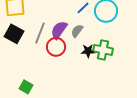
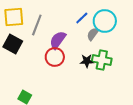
gray semicircle: (77, 31) -> (93, 34), moved
gray line: (40, 33) -> (37, 25), moved

